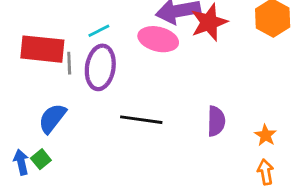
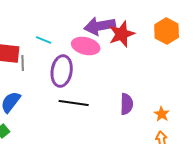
cyan line: (99, 31) -> (44, 40), turned 49
purple ellipse: (100, 67) -> (62, 71), moved

